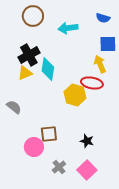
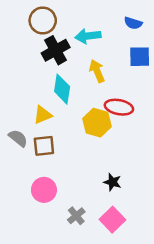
black cross: (29, 55) -> (56, 50), moved
yellow arrow: (100, 64) -> (97, 71), moved
yellow triangle: (25, 73) -> (43, 115), moved
brown square: (49, 134) -> (44, 146), moved

